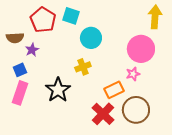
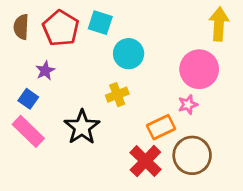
brown semicircle: (15, 38) -> (21, 27), moved, turned 96
blue square: (20, 70) -> (28, 99), turned -32
pink rectangle: (20, 93) -> (28, 131), turned -65

